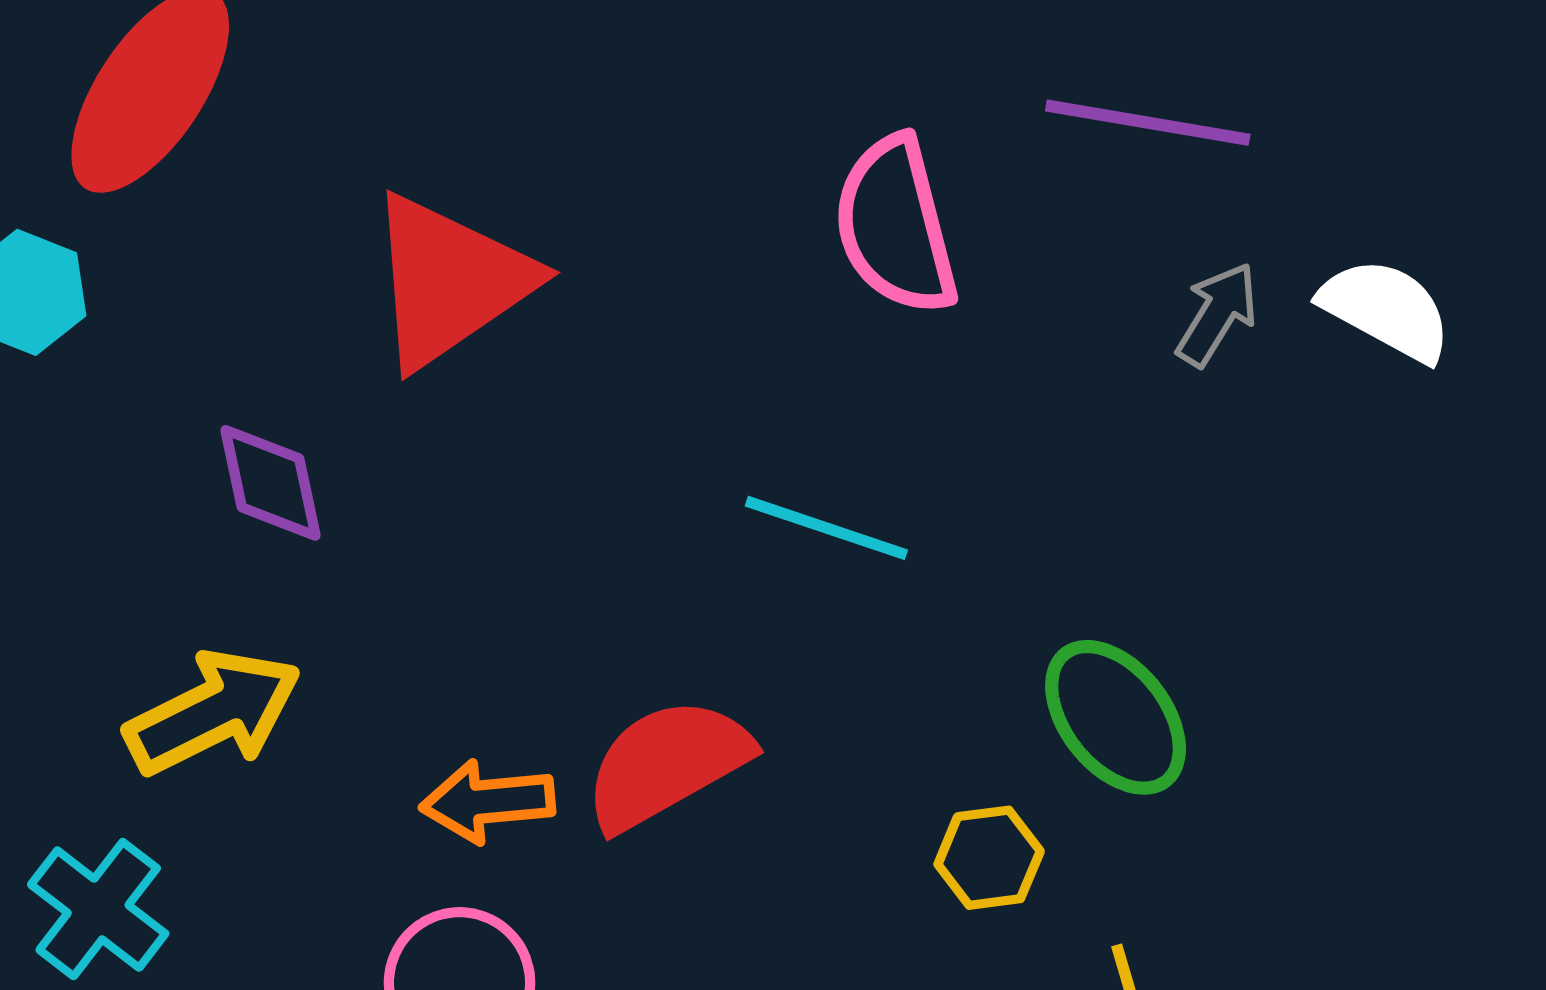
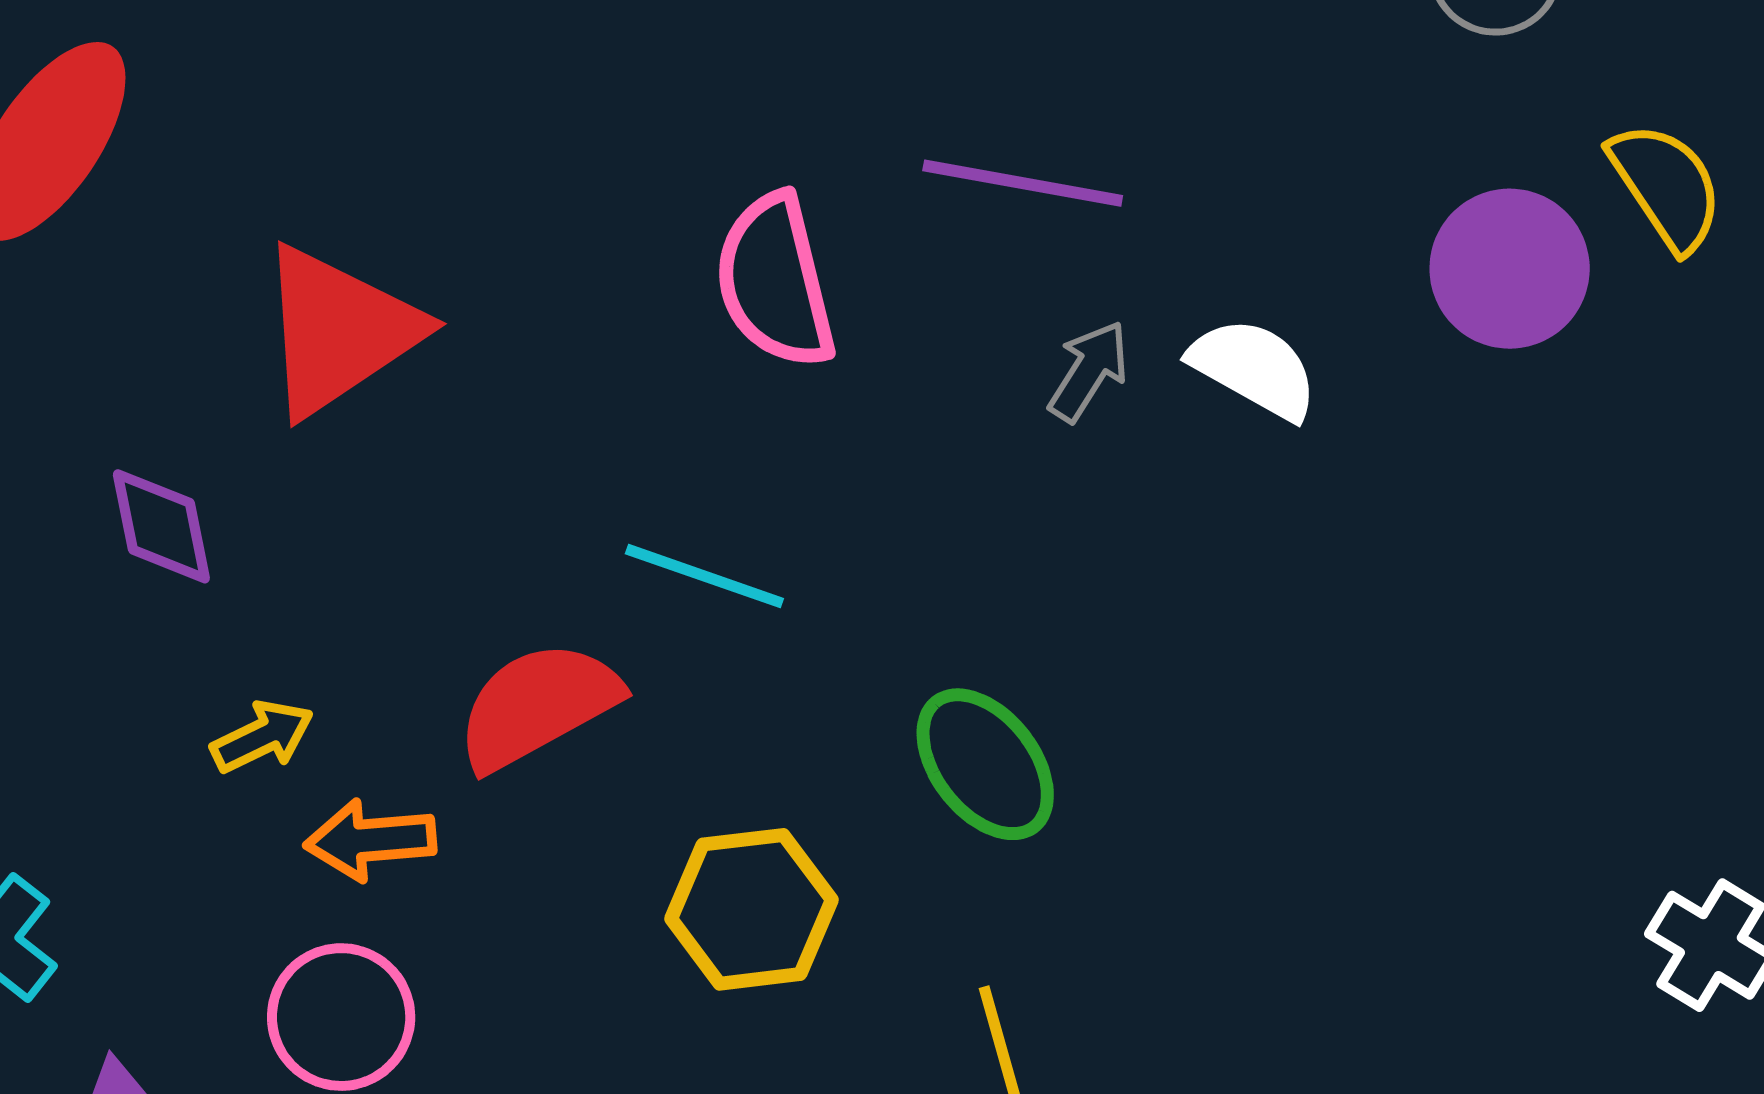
yellow arrow: (213, 712) -> (262, 737), moved, size x0.6
red semicircle: (667, 764) -> (538, 705), moved
yellow hexagon: (989, 858) -> (751, 909), moved, size x1.6

